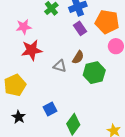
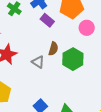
gray triangle: (60, 66) -> (38, 62), turned 32

